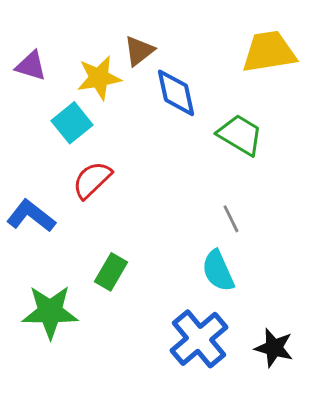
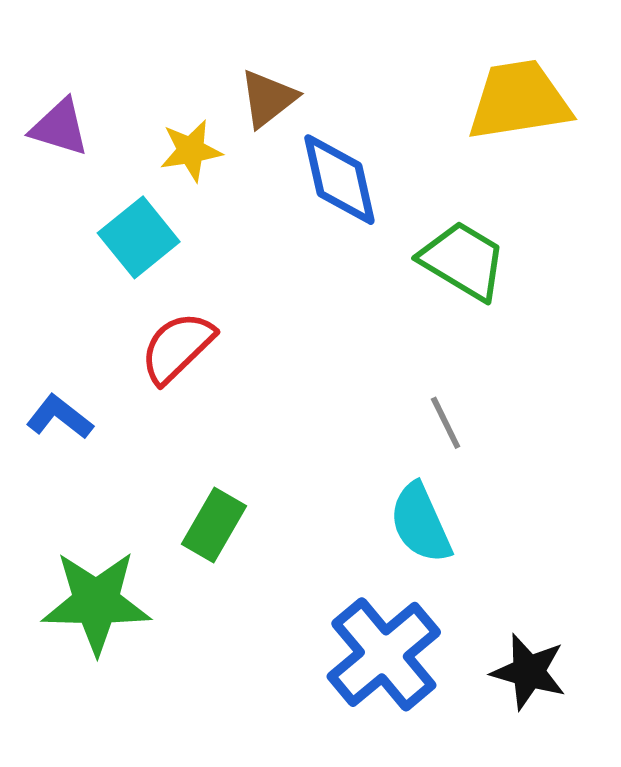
yellow star: (99, 78) -> (191, 151), size x0.7
blue L-shape: (31, 216) -> (60, 417), size x0.7

